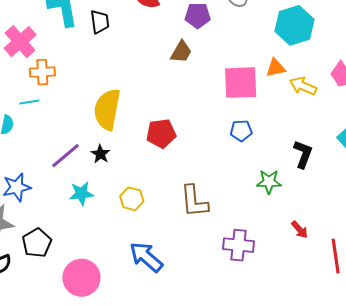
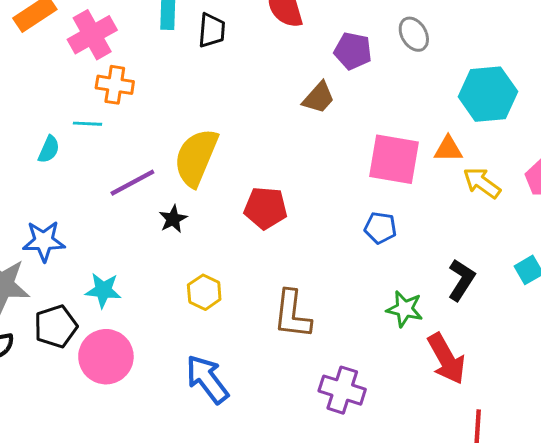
purple line: (65, 156) -> (132, 183), moved
cyan star: (81, 193) -> (103, 290), moved
red arrow: (300, 230) -> (446, 359), moved, size x1.8
pink circle: (81, 278) -> (106, 357), moved

